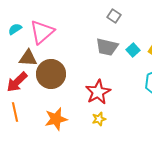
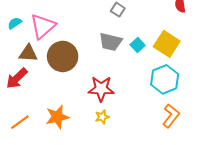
brown circle: (51, 74) -> (63, 56), moved
red star: (98, 92) -> (101, 89), turned 30
orange line: (15, 112) -> (20, 122), moved, turned 66

